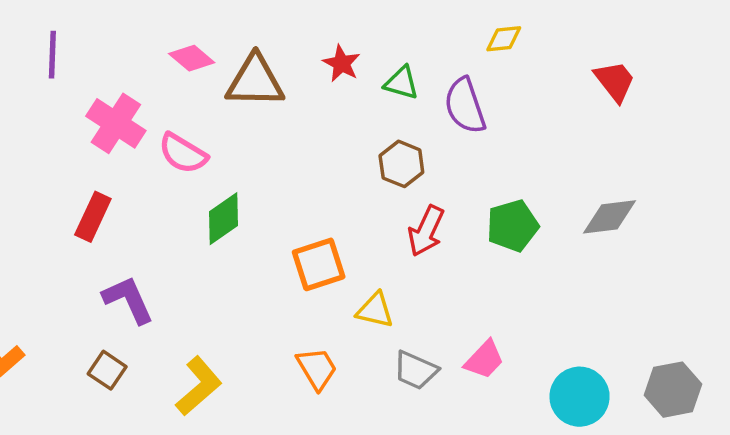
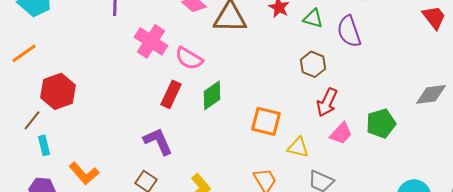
red rectangle: (93, 217) -> (171, 94), moved
green pentagon: (513, 226) -> (381, 123), moved
orange square: (319, 264) -> (266, 121), turned 32
pink trapezoid: (484, 360) -> (341, 133), moved

